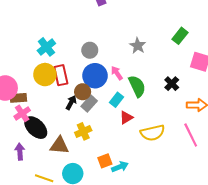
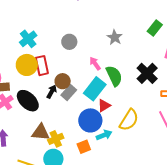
blue circle: (95, 76) -> (90, 120), moved
black cross: (172, 84) -> (147, 73), size x1.5
cyan rectangle: (117, 100) -> (95, 89), size x1.6
black ellipse: (36, 128) -> (28, 101), moved
yellow cross: (83, 131) -> (56, 139), moved
yellow semicircle: (153, 133) -> (129, 120), turned -45
cyan arrow: (120, 167) -> (104, 135), moved

